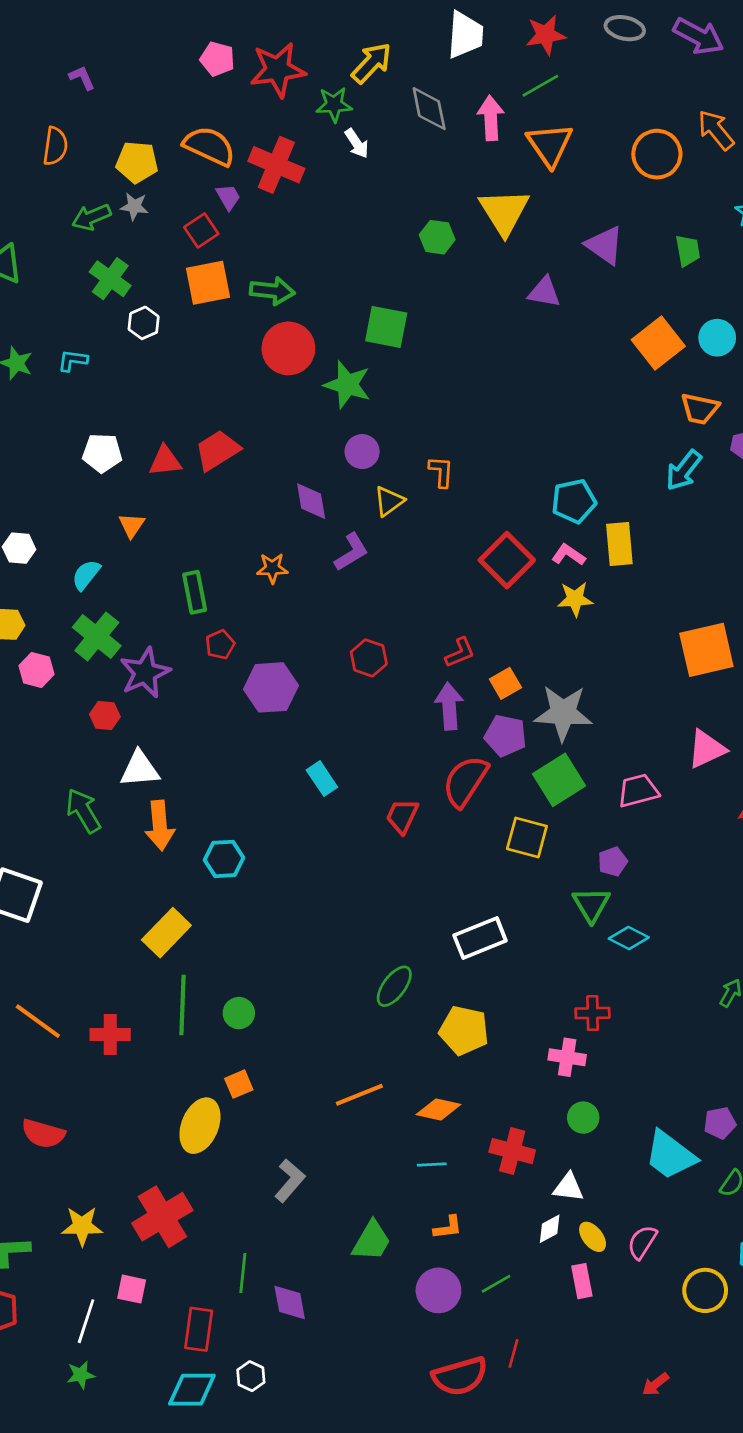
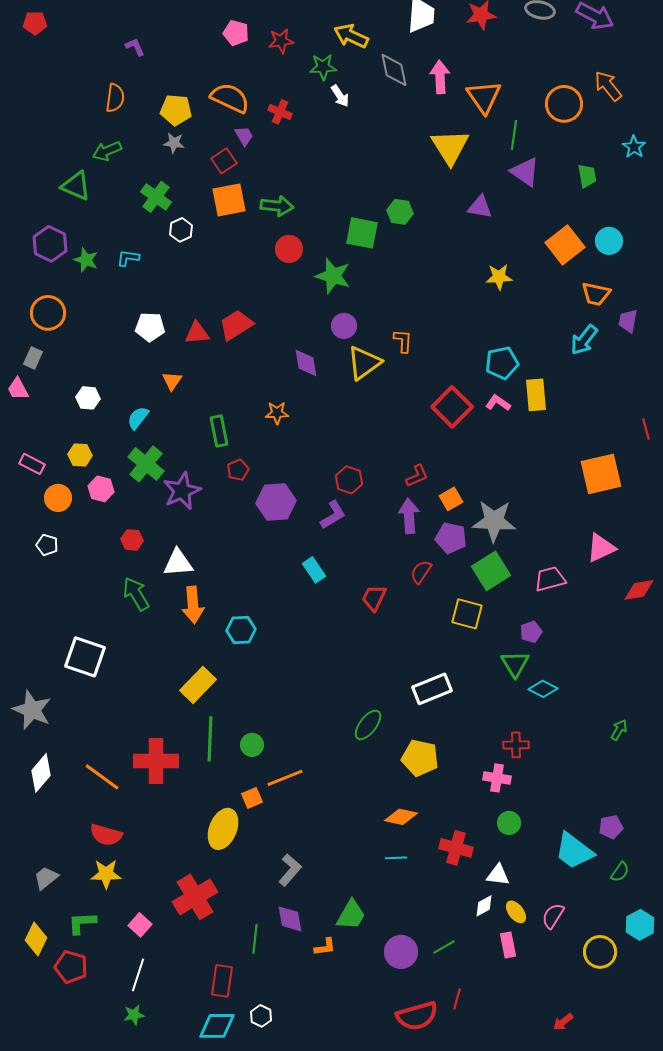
yellow arrow: (371, 63) -> (351, 36), turned -108
red star: (278, 70) -> (281, 41), size x0.6
green line: (540, 86) -> (514, 135), moved, turned -52
red cross: (276, 165) -> (280, 112), size x0.6
green arrow: (91, 217) -> (107, 151), moved
green hexagon: (437, 237) -> (400, 212), moved
red circle: (288, 348) -> (289, 249), size x0.7
yellow triangle: (389, 501) -> (364, 363), size x1.5
purple L-shape: (351, 552) -> (333, 515), moved
yellow star: (575, 599) -> (499, 277), moved
red hexagon: (105, 716) -> (132, 540), moved
red semicircle: (465, 781) -> (421, 572), size x0.6
orange line: (38, 1021) -> (102, 777), moved
red cross: (110, 1034) -> (156, 761), size x1.5
orange line: (359, 1095) -> (285, 778), moved
yellow star: (82, 1226) -> (106, 874), moved
orange L-shape: (448, 1227) -> (325, 947), moved
pink square: (132, 1289) -> (140, 925), moved, turned 30
purple diamond: (290, 1302) -> (290, 919), moved

